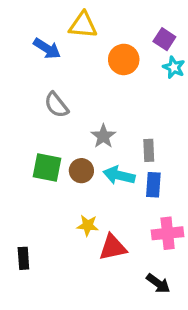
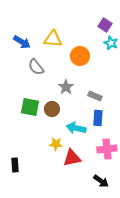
yellow triangle: (83, 25) -> (53, 39), moved
blue arrow: (47, 49) -> (22, 42), moved
orange circle: (124, 59) -> (80, 56), moved
gray rectangle: (149, 150) -> (95, 96), turned -64
cyan arrow: (119, 175) -> (76, 128), moved

